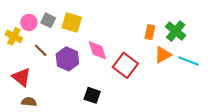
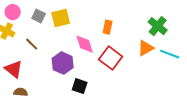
pink circle: (29, 22) -> (13, 12), moved
yellow square: (72, 22) -> (61, 18), turned -30
orange rectangle: (150, 32) -> (108, 27), moved
purple hexagon: (67, 59) -> (63, 63), moved

